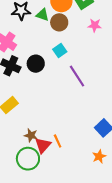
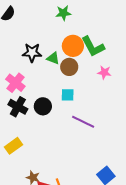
cyan square: (60, 50) -> (68, 95), turned 32
purple line: (77, 76) -> (83, 122), turned -35

